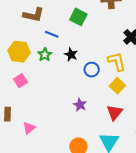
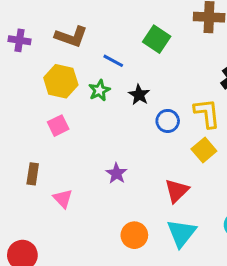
brown L-shape: (33, 15) -> (71, 37), moved
purple star: (80, 105) -> (117, 173), moved
red triangle: (115, 112) -> (177, 191), moved
pink triangle: (29, 128) -> (63, 199), turned -40

